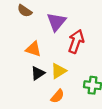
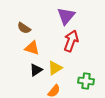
brown semicircle: (25, 11) -> (24, 28), moved
purple triangle: (56, 22) -> (66, 16), moved

